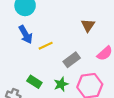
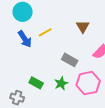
yellow line: (46, 46) -> (45, 32), moved
gray rectangle: (72, 60) -> (70, 60), turned 70

